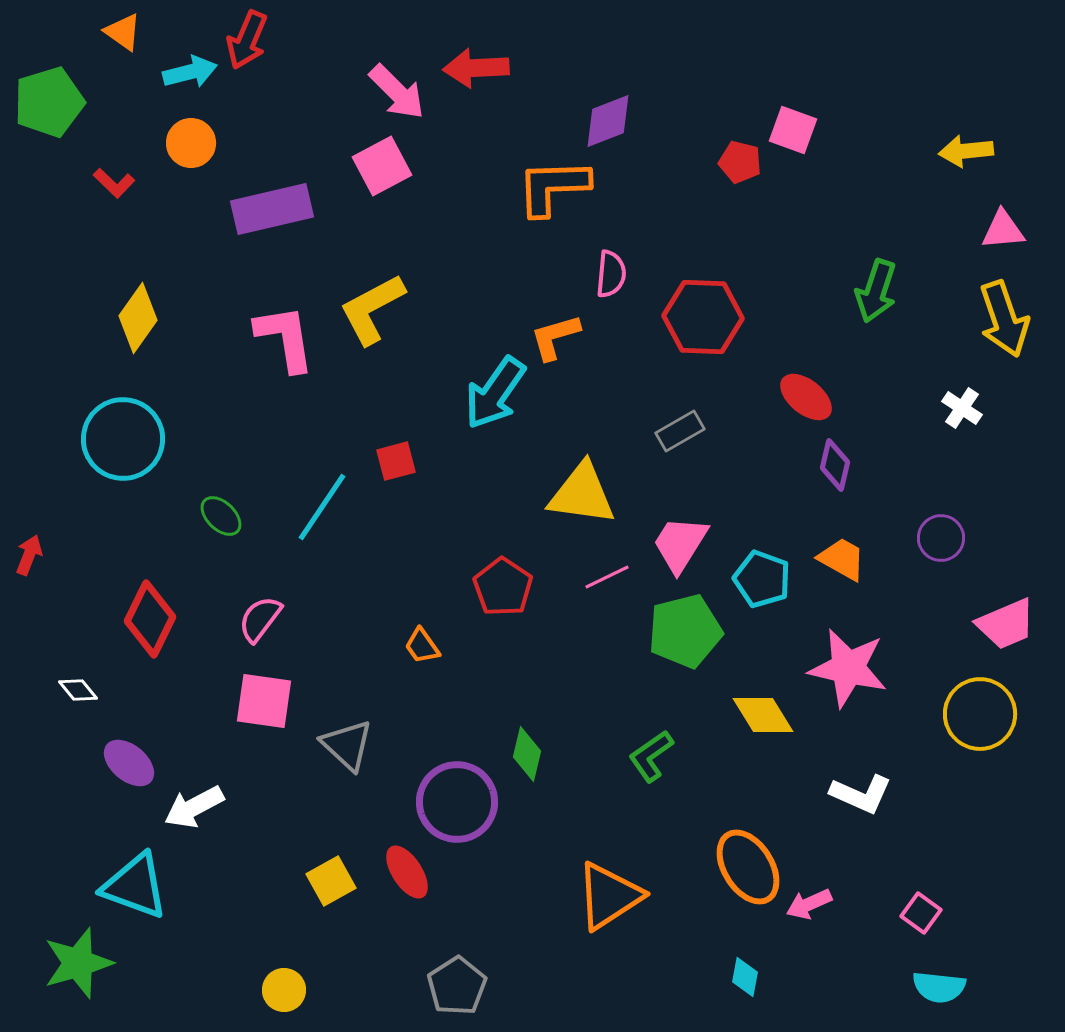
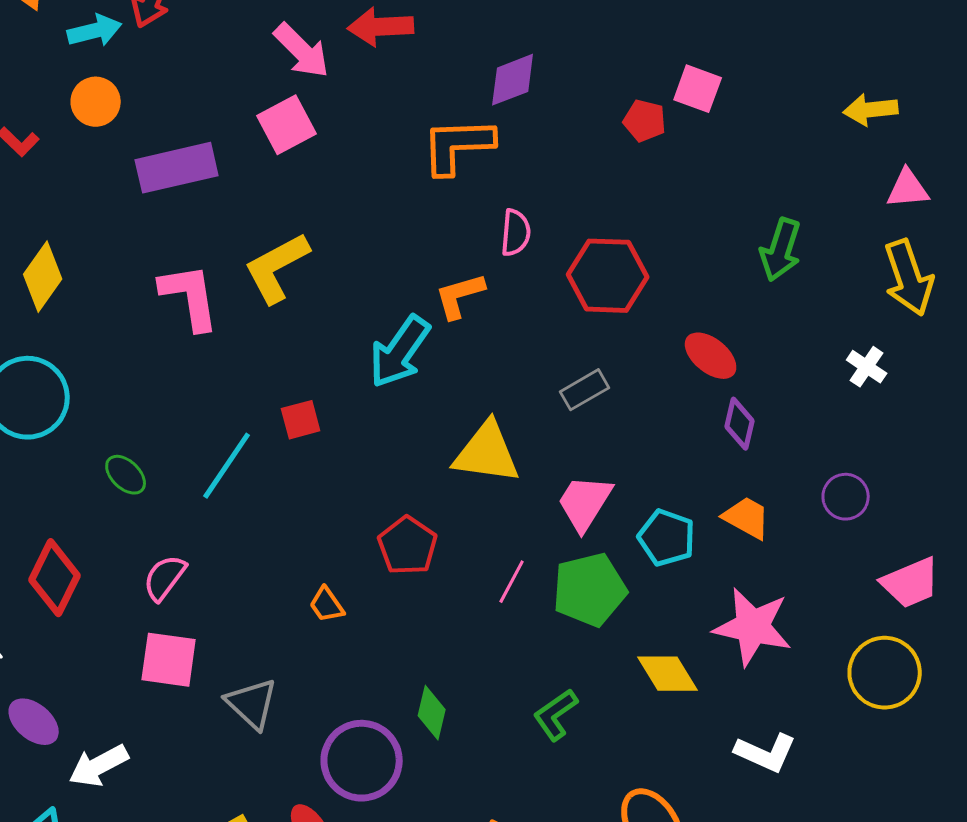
pink line: (607, 577) -> (512, 582), moved, turned -36

